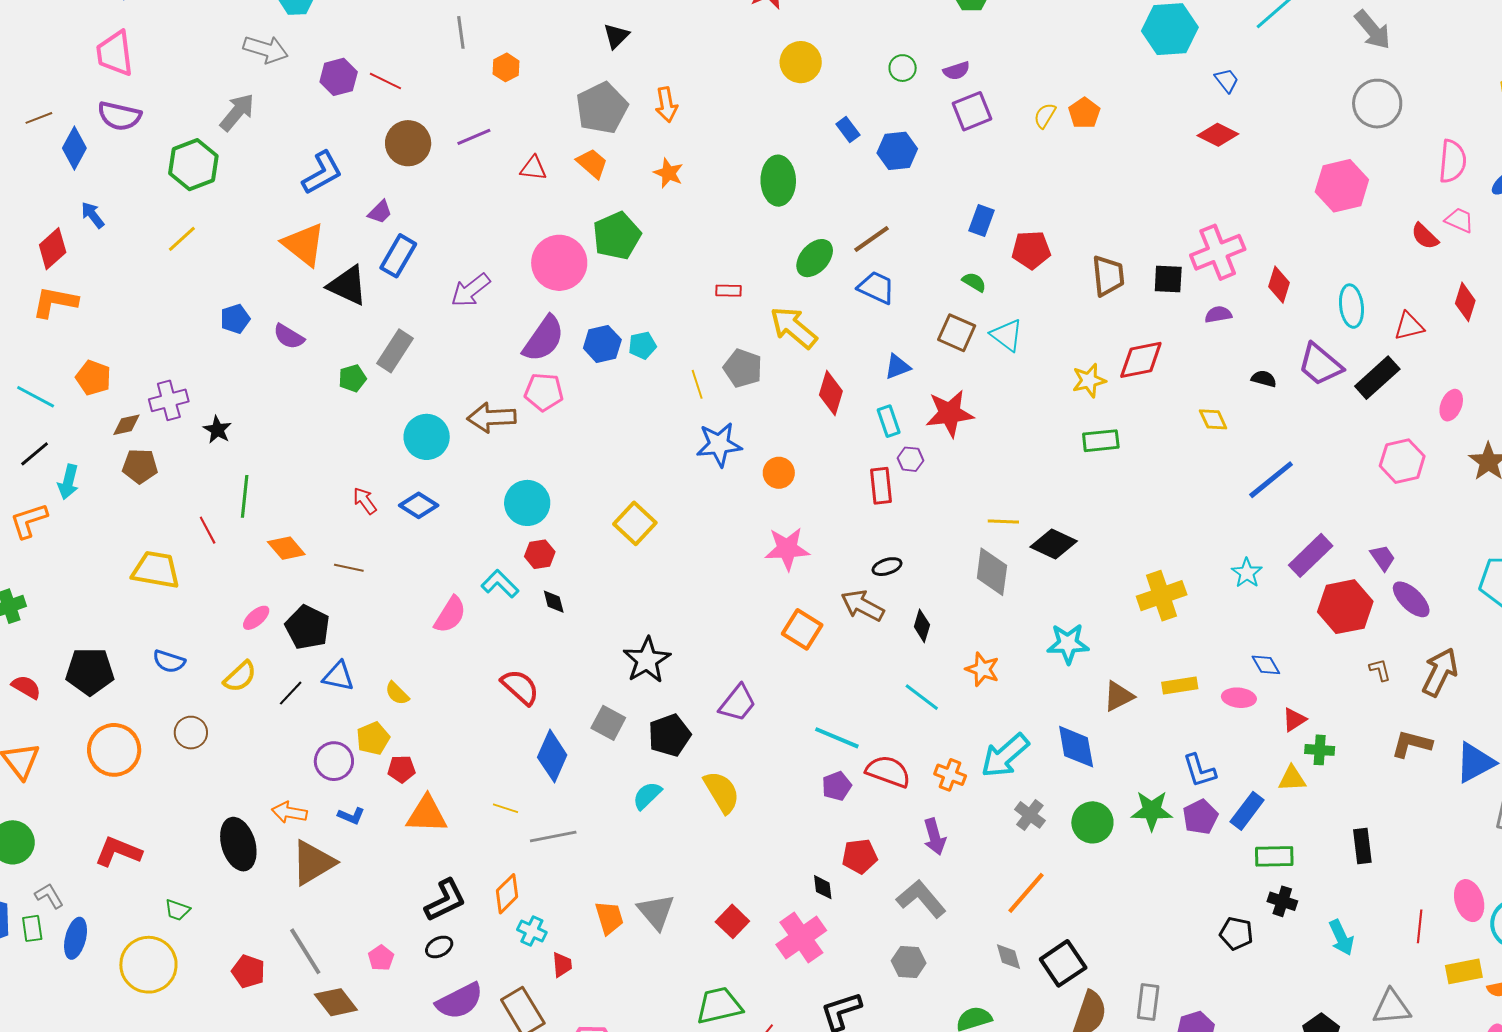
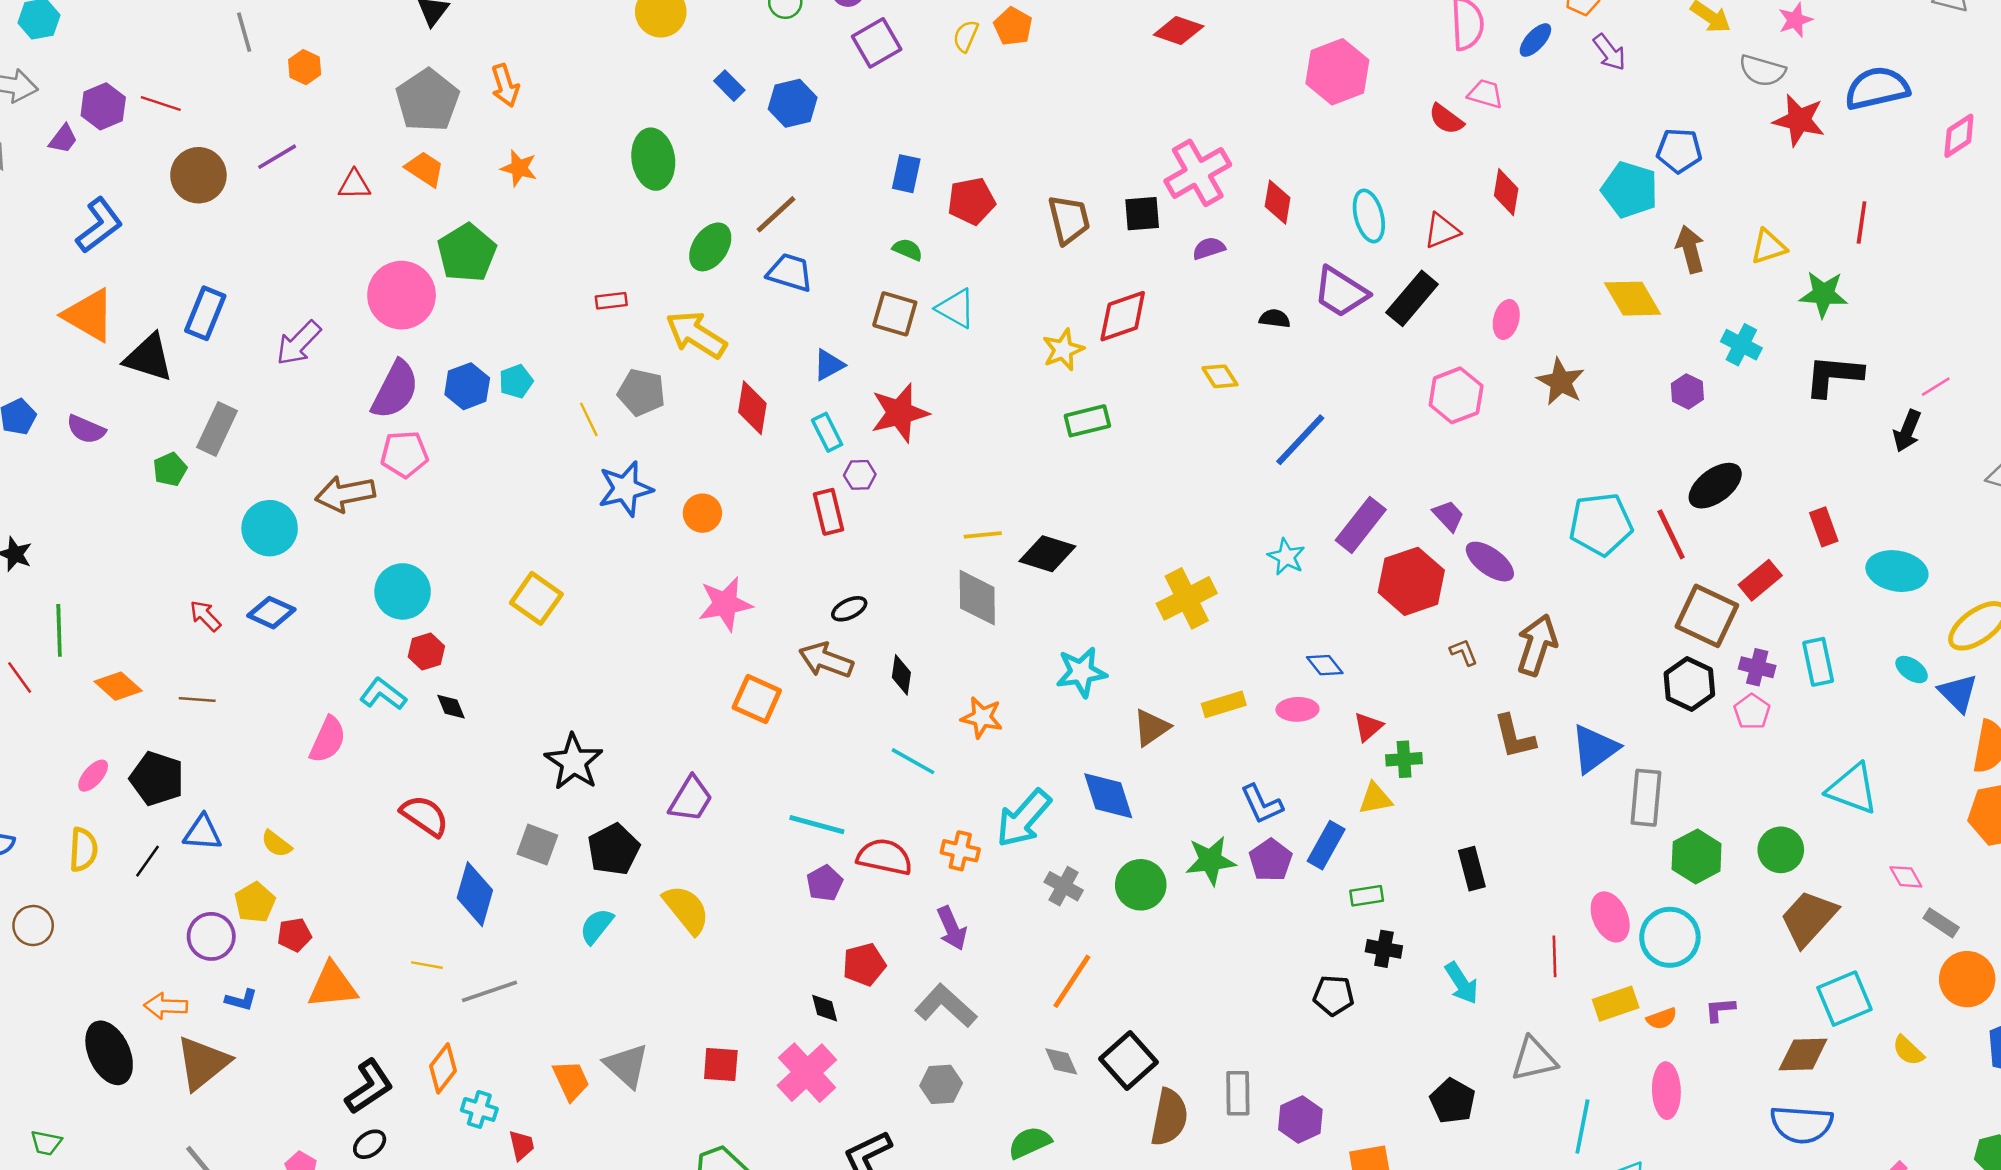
purple trapezoid: (380, 212) -> (63, 139), moved
yellow semicircle: (240, 677) -> (83, 850), turned -36
brown L-shape: (1412, 744) -> (1514, 737), turned -111
green rectangle: (1274, 856) -> (1367, 896), size x0.7
red square: (732, 921) -> (721, 1065), turned -32

